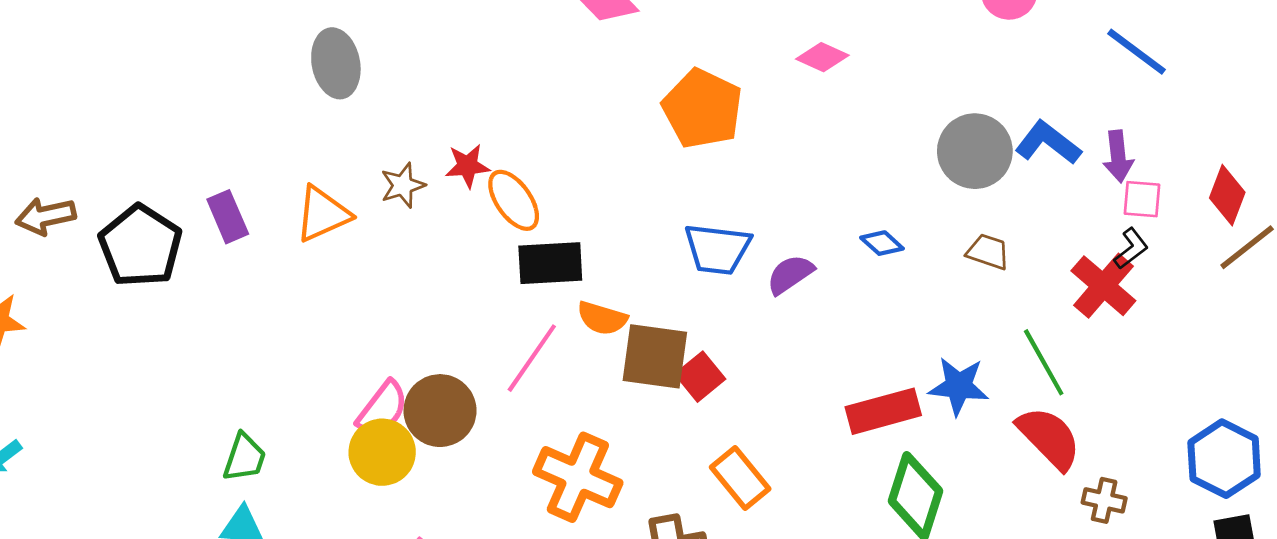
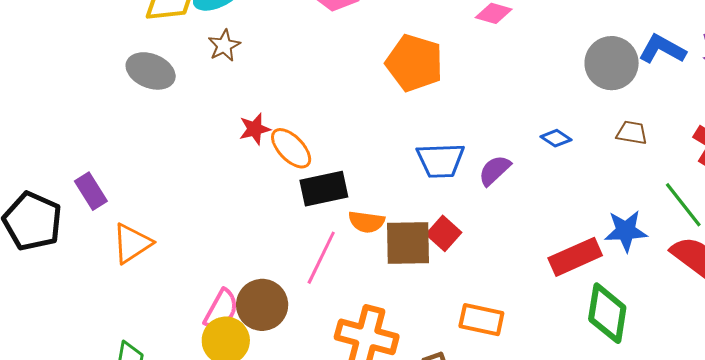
gray ellipse: (336, 63) -> (151, 71), turned -48
brown star: (403, 185) -> (224, 46), moved
orange triangle: (323, 214) -> (132, 243), moved
red square: (700, 377) -> (444, 233), moved
orange rectangle: (740, 478) -> (481, 320), turned -30

